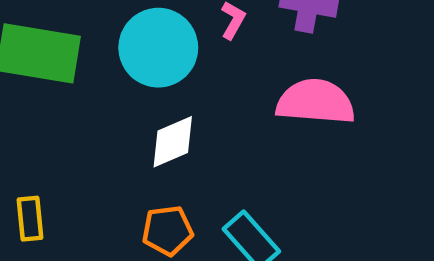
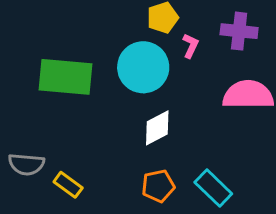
yellow rectangle: (30, 219) -> (68, 185), turned -44

